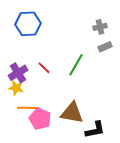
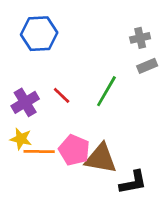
yellow star: (16, 88) -> (21, 139), moved
pink pentagon: (40, 119) -> (74, 150), moved

